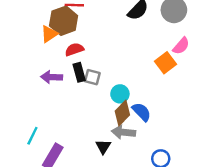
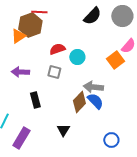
red semicircle: (74, 49) -> (57, 49), moved
black rectangle: (79, 72) -> (35, 100), moved
cyan circle: (120, 94) -> (77, 57), moved
gray arrow: (124, 132) -> (93, 87), moved

